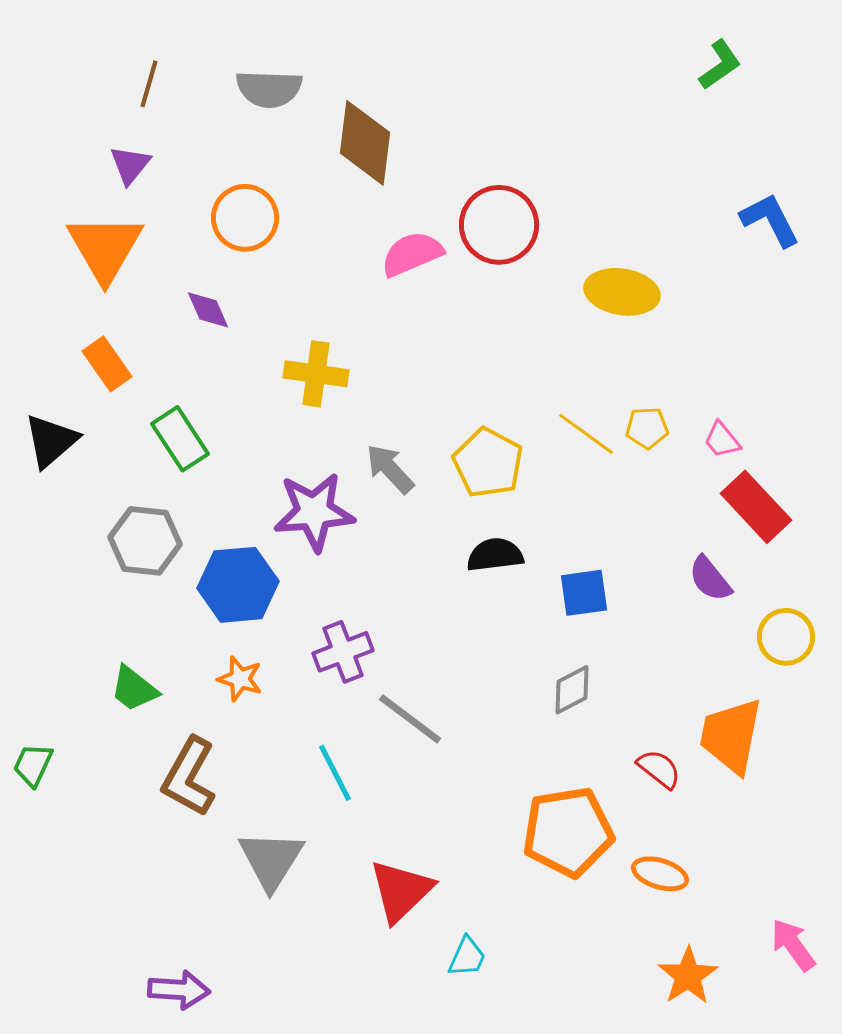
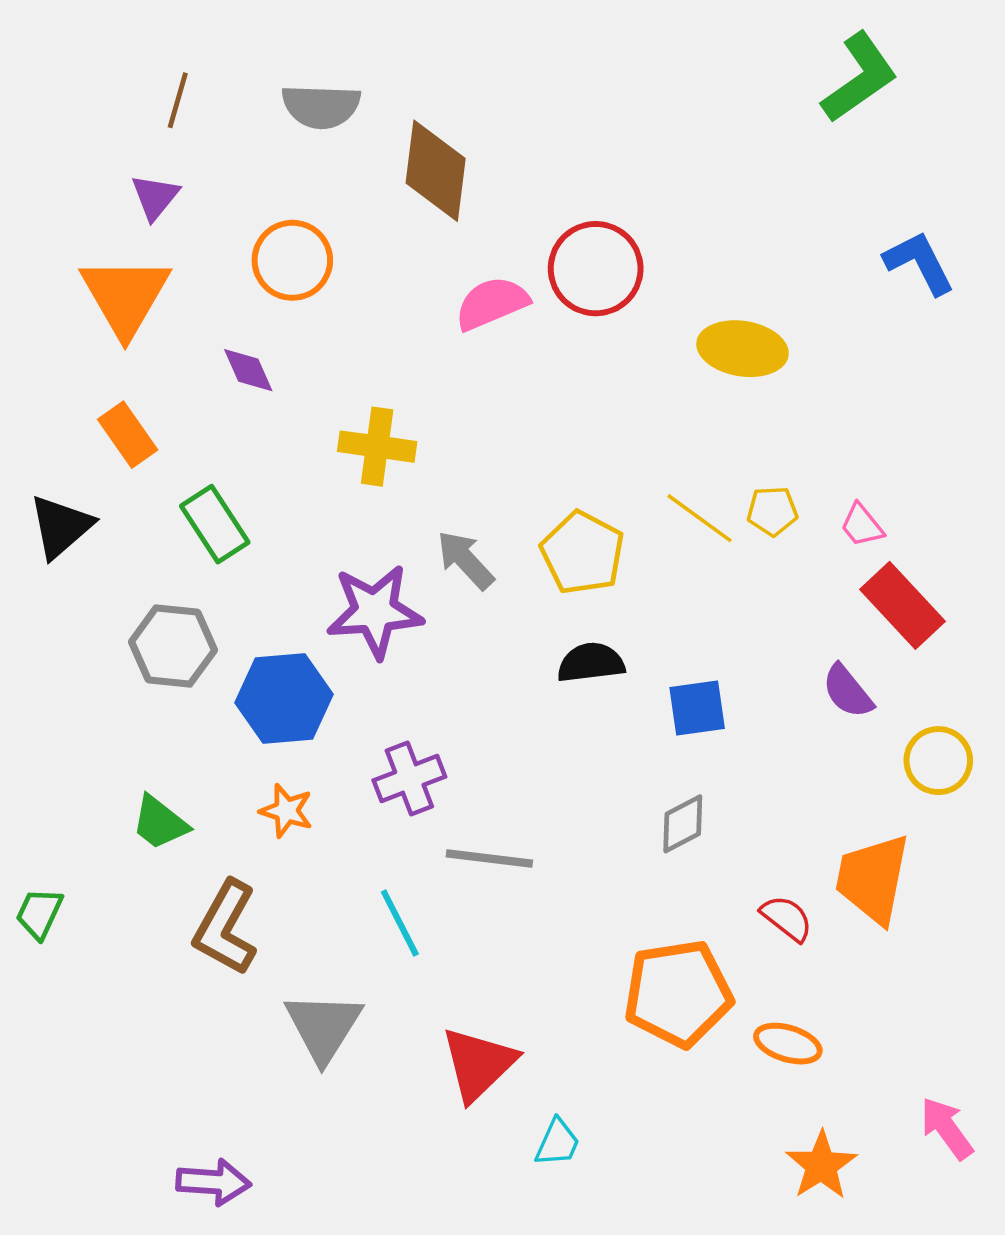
green L-shape: (720, 65) -> (860, 78), size x1.5
gray line: (410, 719) -> (489, 858), turned -30

